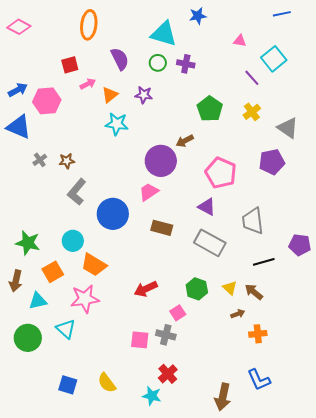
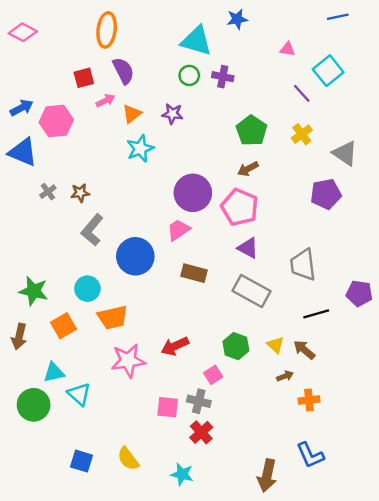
purple semicircle: (120, 59) -> (123, 71), moved
cyan star: (117, 124) -> (140, 149), turned -30
brown arrow: (185, 141) -> (248, 169), moved
pink pentagon: (221, 173) -> (240, 207), moved
orange trapezoid: (94, 265) -> (113, 317), turned -44
pink star: (85, 299) -> (128, 361), moved
cyan triangle: (38, 301) -> (54, 372), moved
red cross: (168, 374) -> (201, 432), moved

